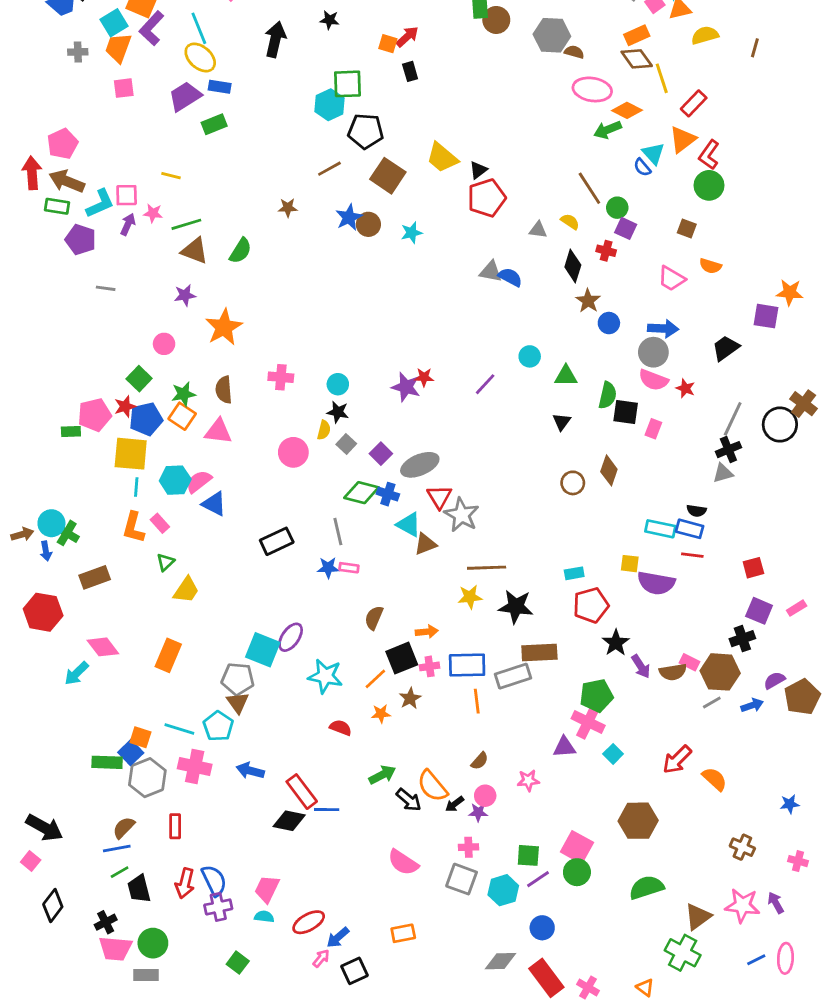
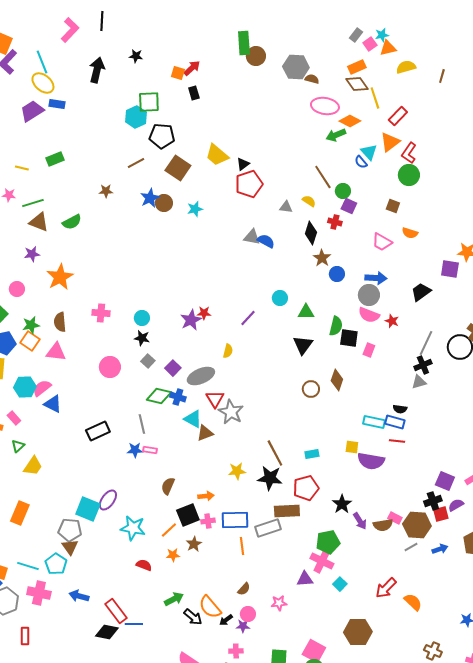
green rectangle: (214, 124) -> (55, 159), moved
green semicircle: (241, 251) -> (72, 222), turned 30
purple star: (406, 387) -> (191, 320), turned 30
black triangle: (562, 422) -> (303, 345), size x1.5
yellow semicircle: (324, 430) -> (228, 351), moved
brown line: (487, 568) -> (275, 453), moved, turned 64
red square: (753, 568) -> (441, 514), moved
red pentagon: (591, 605) -> (306, 488), moved
purple semicircle: (774, 680) -> (456, 505), moved

